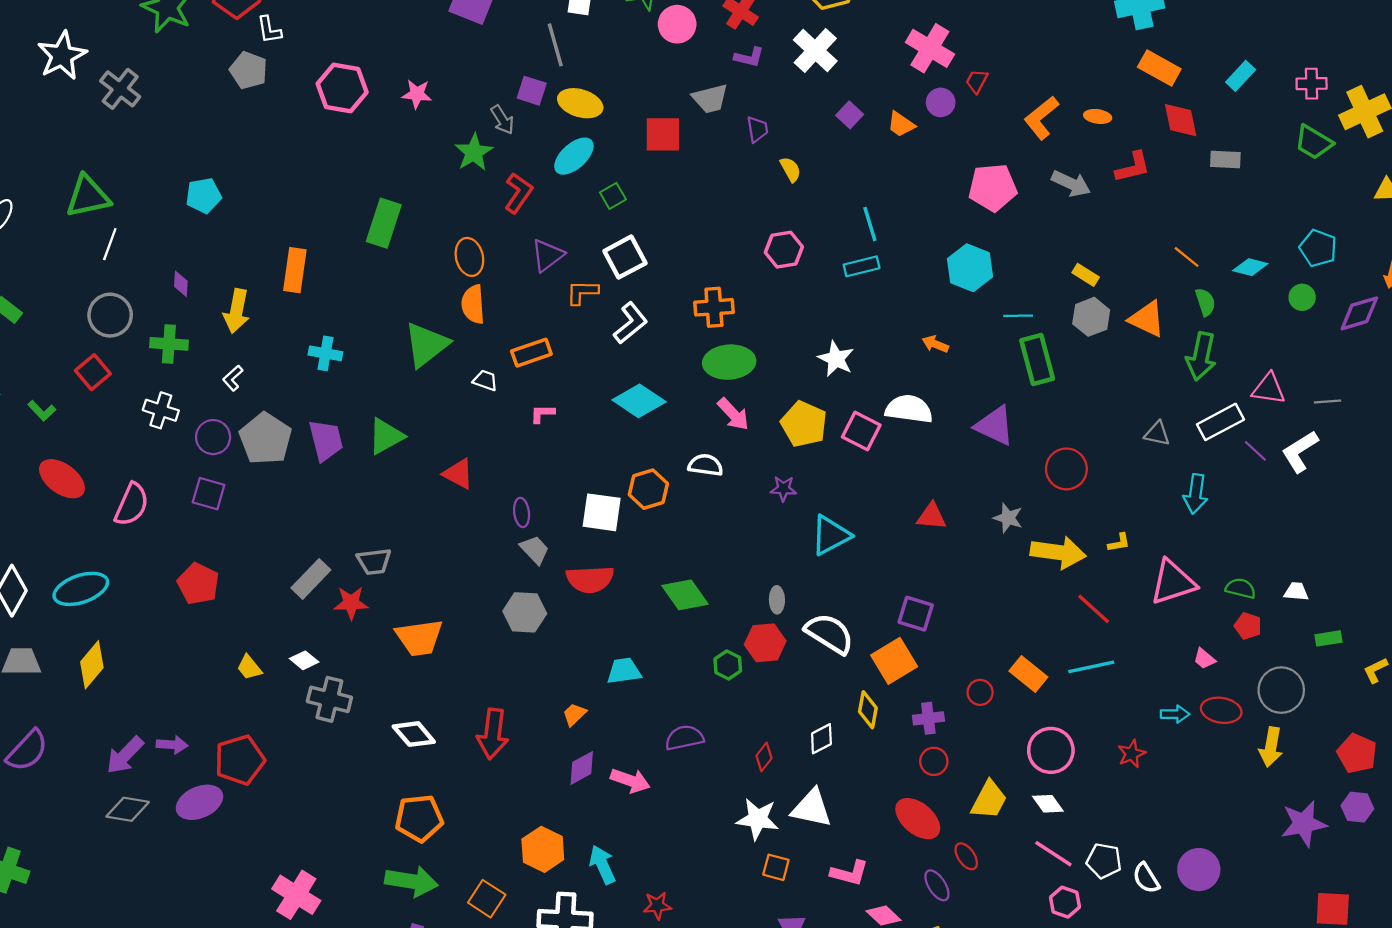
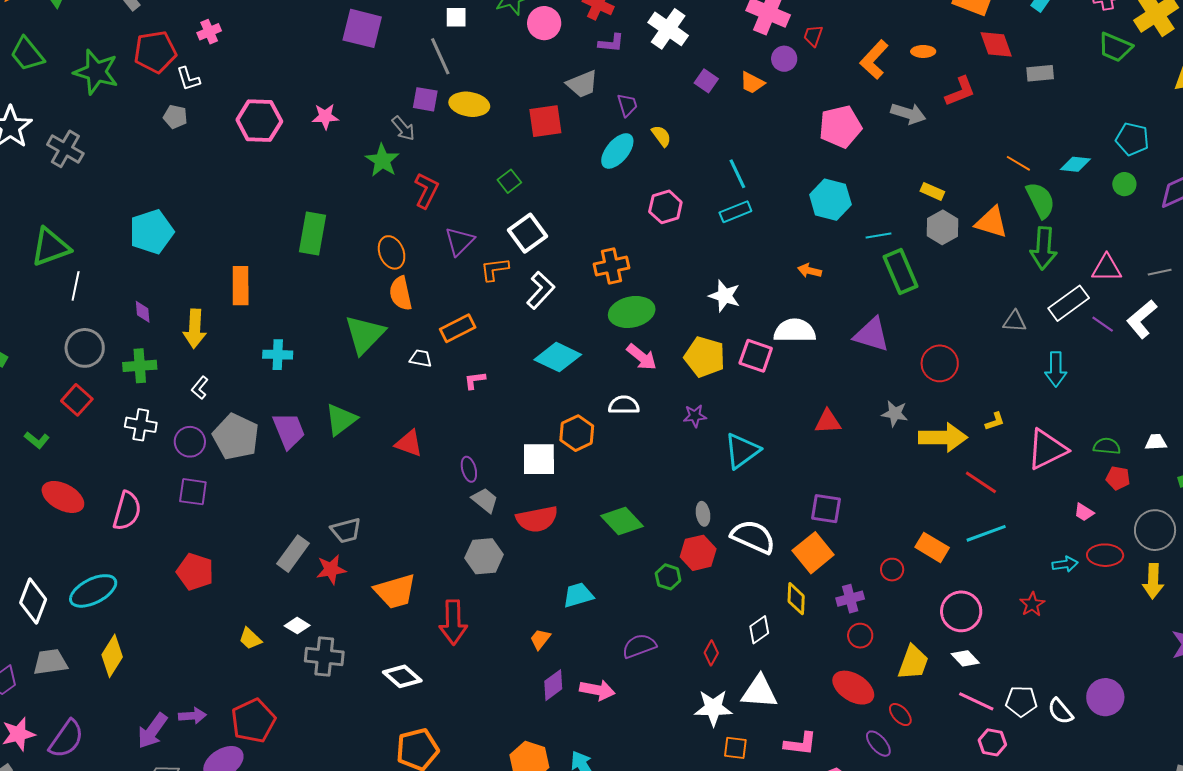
gray pentagon: (249, 70) -> (175, 117), size x0.7
cyan ellipse: (574, 156) -> (617, 151), moved
cyan pentagon: (204, 196) -> (151, 232), size x1.4
green semicircle: (1205, 302) -> (1040, 200), size x1.5
red arrow: (493, 734) -> (453, 622), moved

